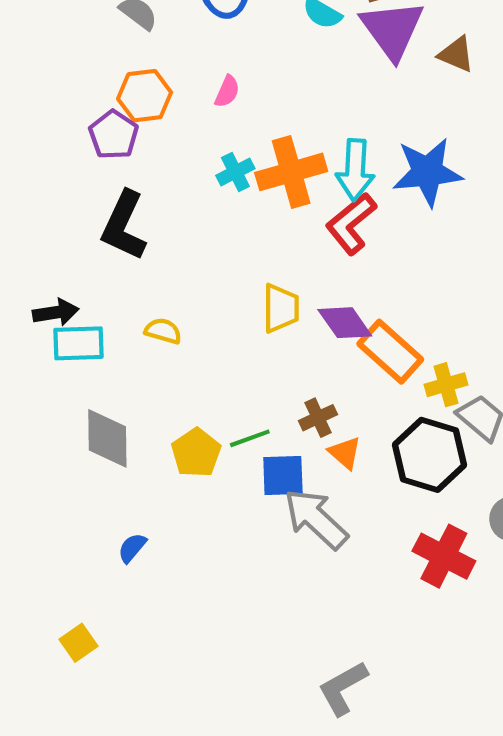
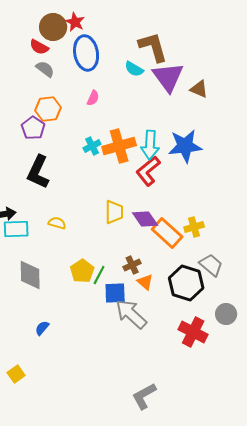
pink semicircle: (227, 91) -> (93, 98), moved
yellow cross: (446, 385) -> (194, 227), moved
green line: (250, 438) -> (99, 275), turned -42
yellow pentagon: (196, 453) -> (82, 271), moved

